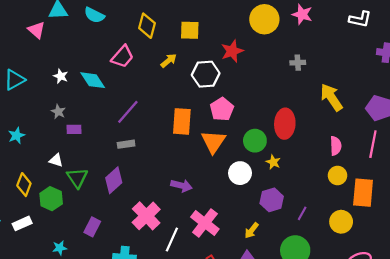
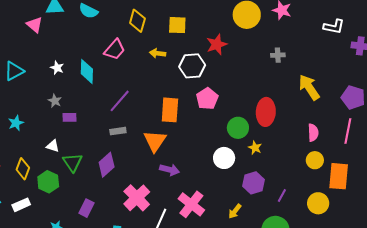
white L-shape: (360, 19) -> (334, 27), moved
yellow arrow: (169, 61) -> (158, 53), turned -133
cyan diamond: (93, 80) -> (87, 71), turned 35
orange triangle: (213, 142) -> (155, 141), moved

